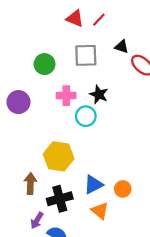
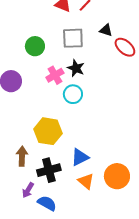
black star: (99, 94) -> (76, 68), moved
pink cross: (66, 96) -> (55, 75), turned -30
orange circle: (123, 189) -> (117, 176), moved, size x1.6

